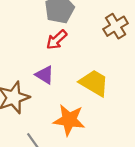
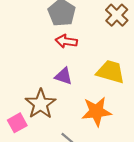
red arrow: (57, 40) -> (66, 41), turned 65

